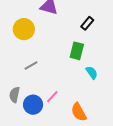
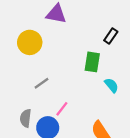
black rectangle: (87, 23) -> (111, 36), moved
pink line: (52, 97) -> (62, 109), moved

